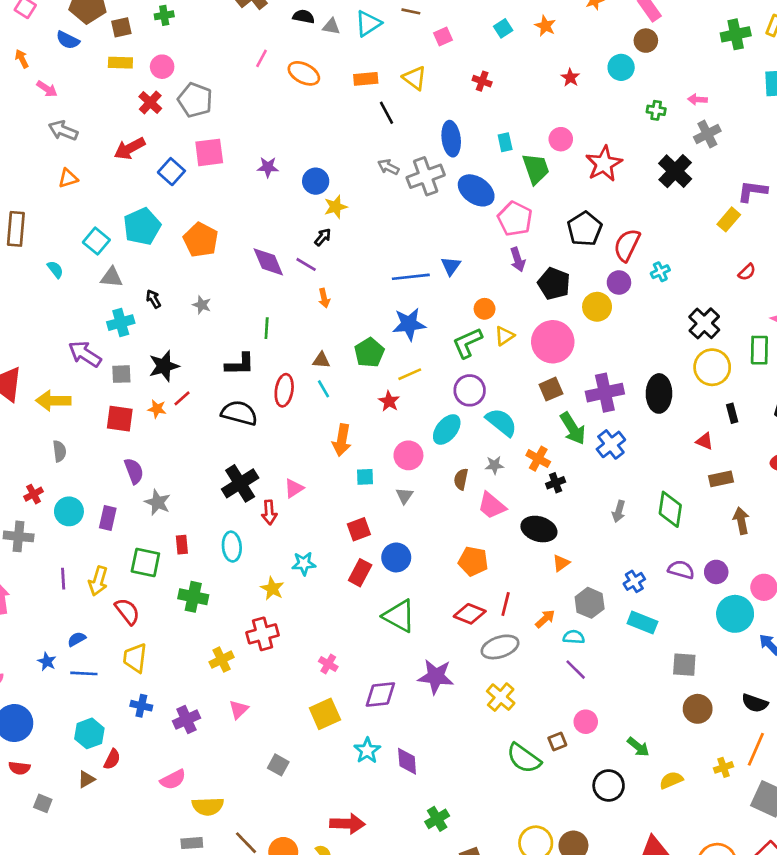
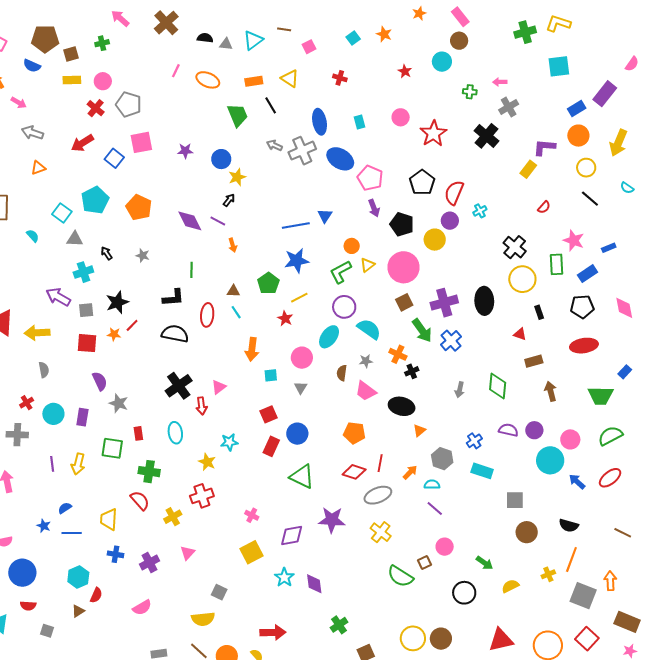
green trapezoid: (536, 169) -> (238, 115), moved
red semicircle: (127, 611) -> (140, 500), moved
yellow semicircle: (208, 806) -> (203, 619), moved

